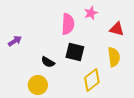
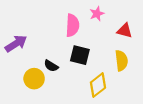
purple arrow: (15, 41) -> (16, 43), size x1.5
yellow circle: (38, 85) -> (34, 79), moved

